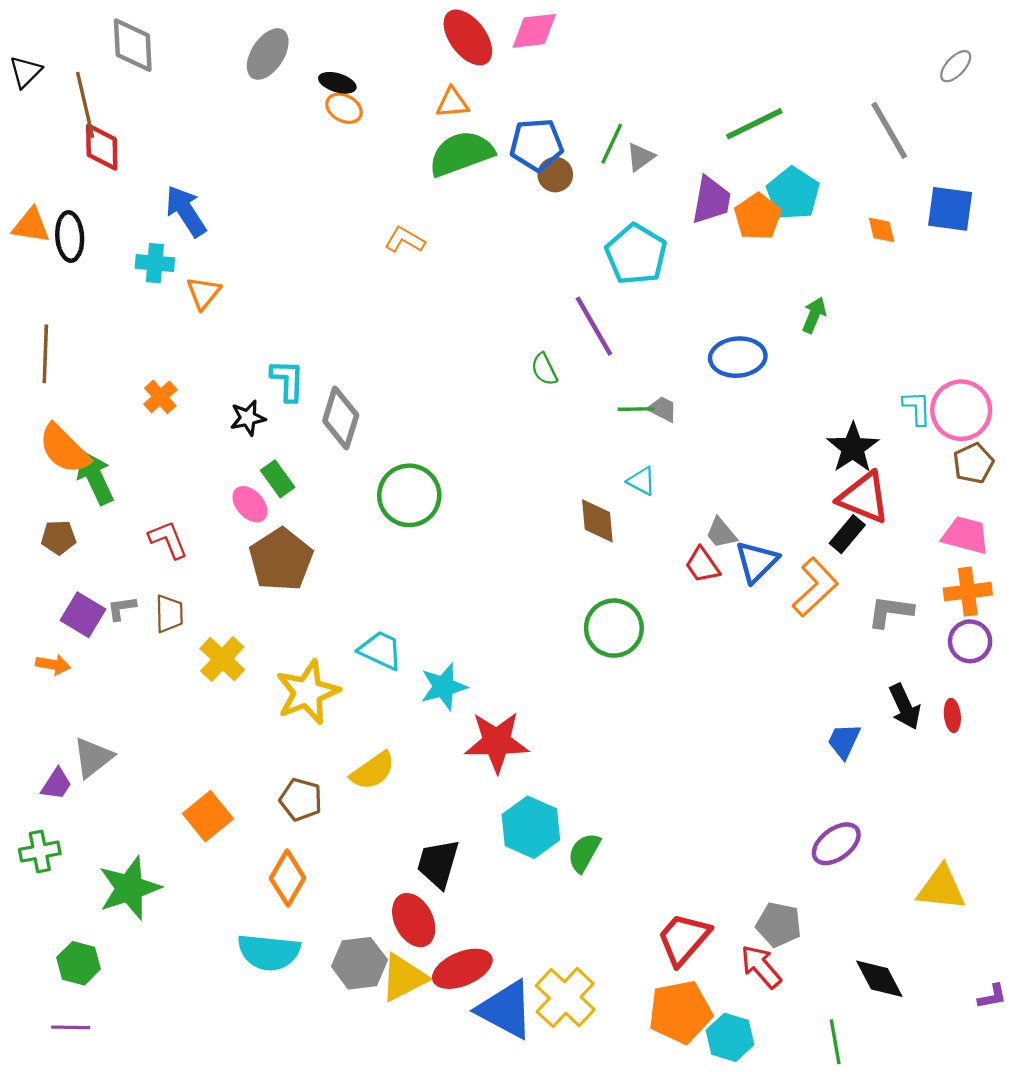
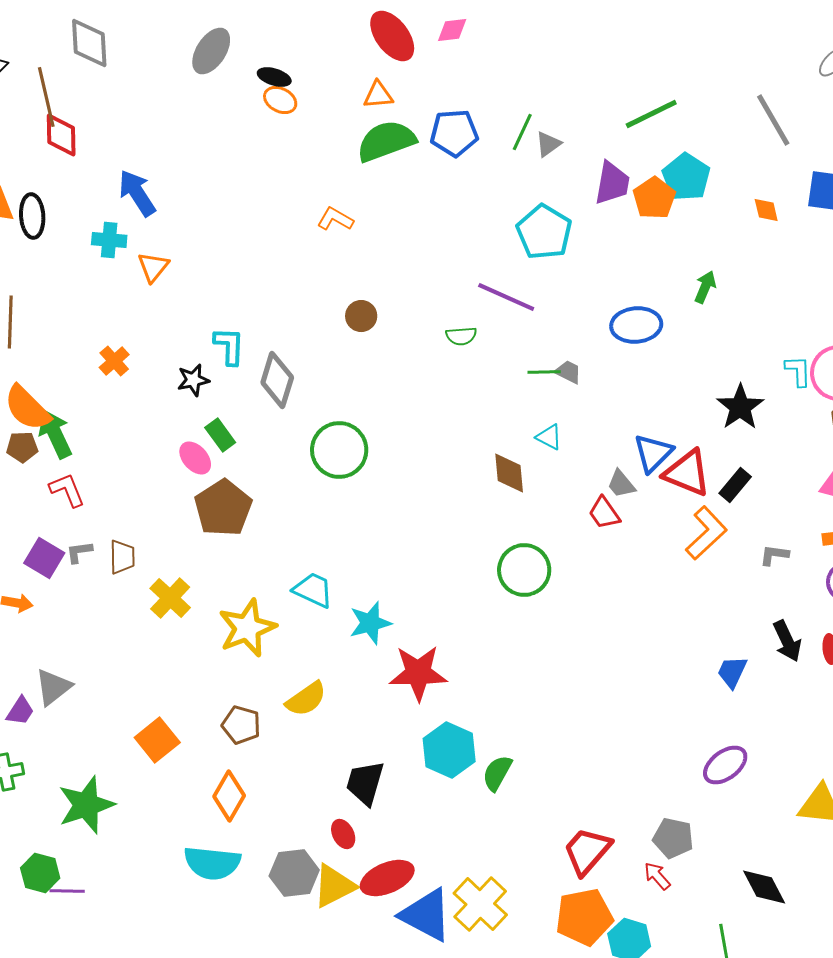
pink diamond: (534, 31) -> (452, 30), size x0.7
brown circle: (555, 175) -> (361, 316), moved
purple line: (594, 326) -> (506, 297), turned -36
green semicircle: (544, 369) -> (461, 336), turned -68
red triangle: (864, 498) -> (687, 473), moved
brown pentagon: (59, 537) -> (22, 447), moved
red L-shape: (168, 540) -> (67, 490), moved
blue triangle: (757, 562) -> (653, 453), moved
gray L-shape: (890, 611) -> (774, 555), size x0.7
red ellipse: (414, 920) -> (343, 834), size x0.6
red arrow: (761, 967) -> (657, 876), size x0.7
purple line: (71, 1027) -> (67, 891), moved

